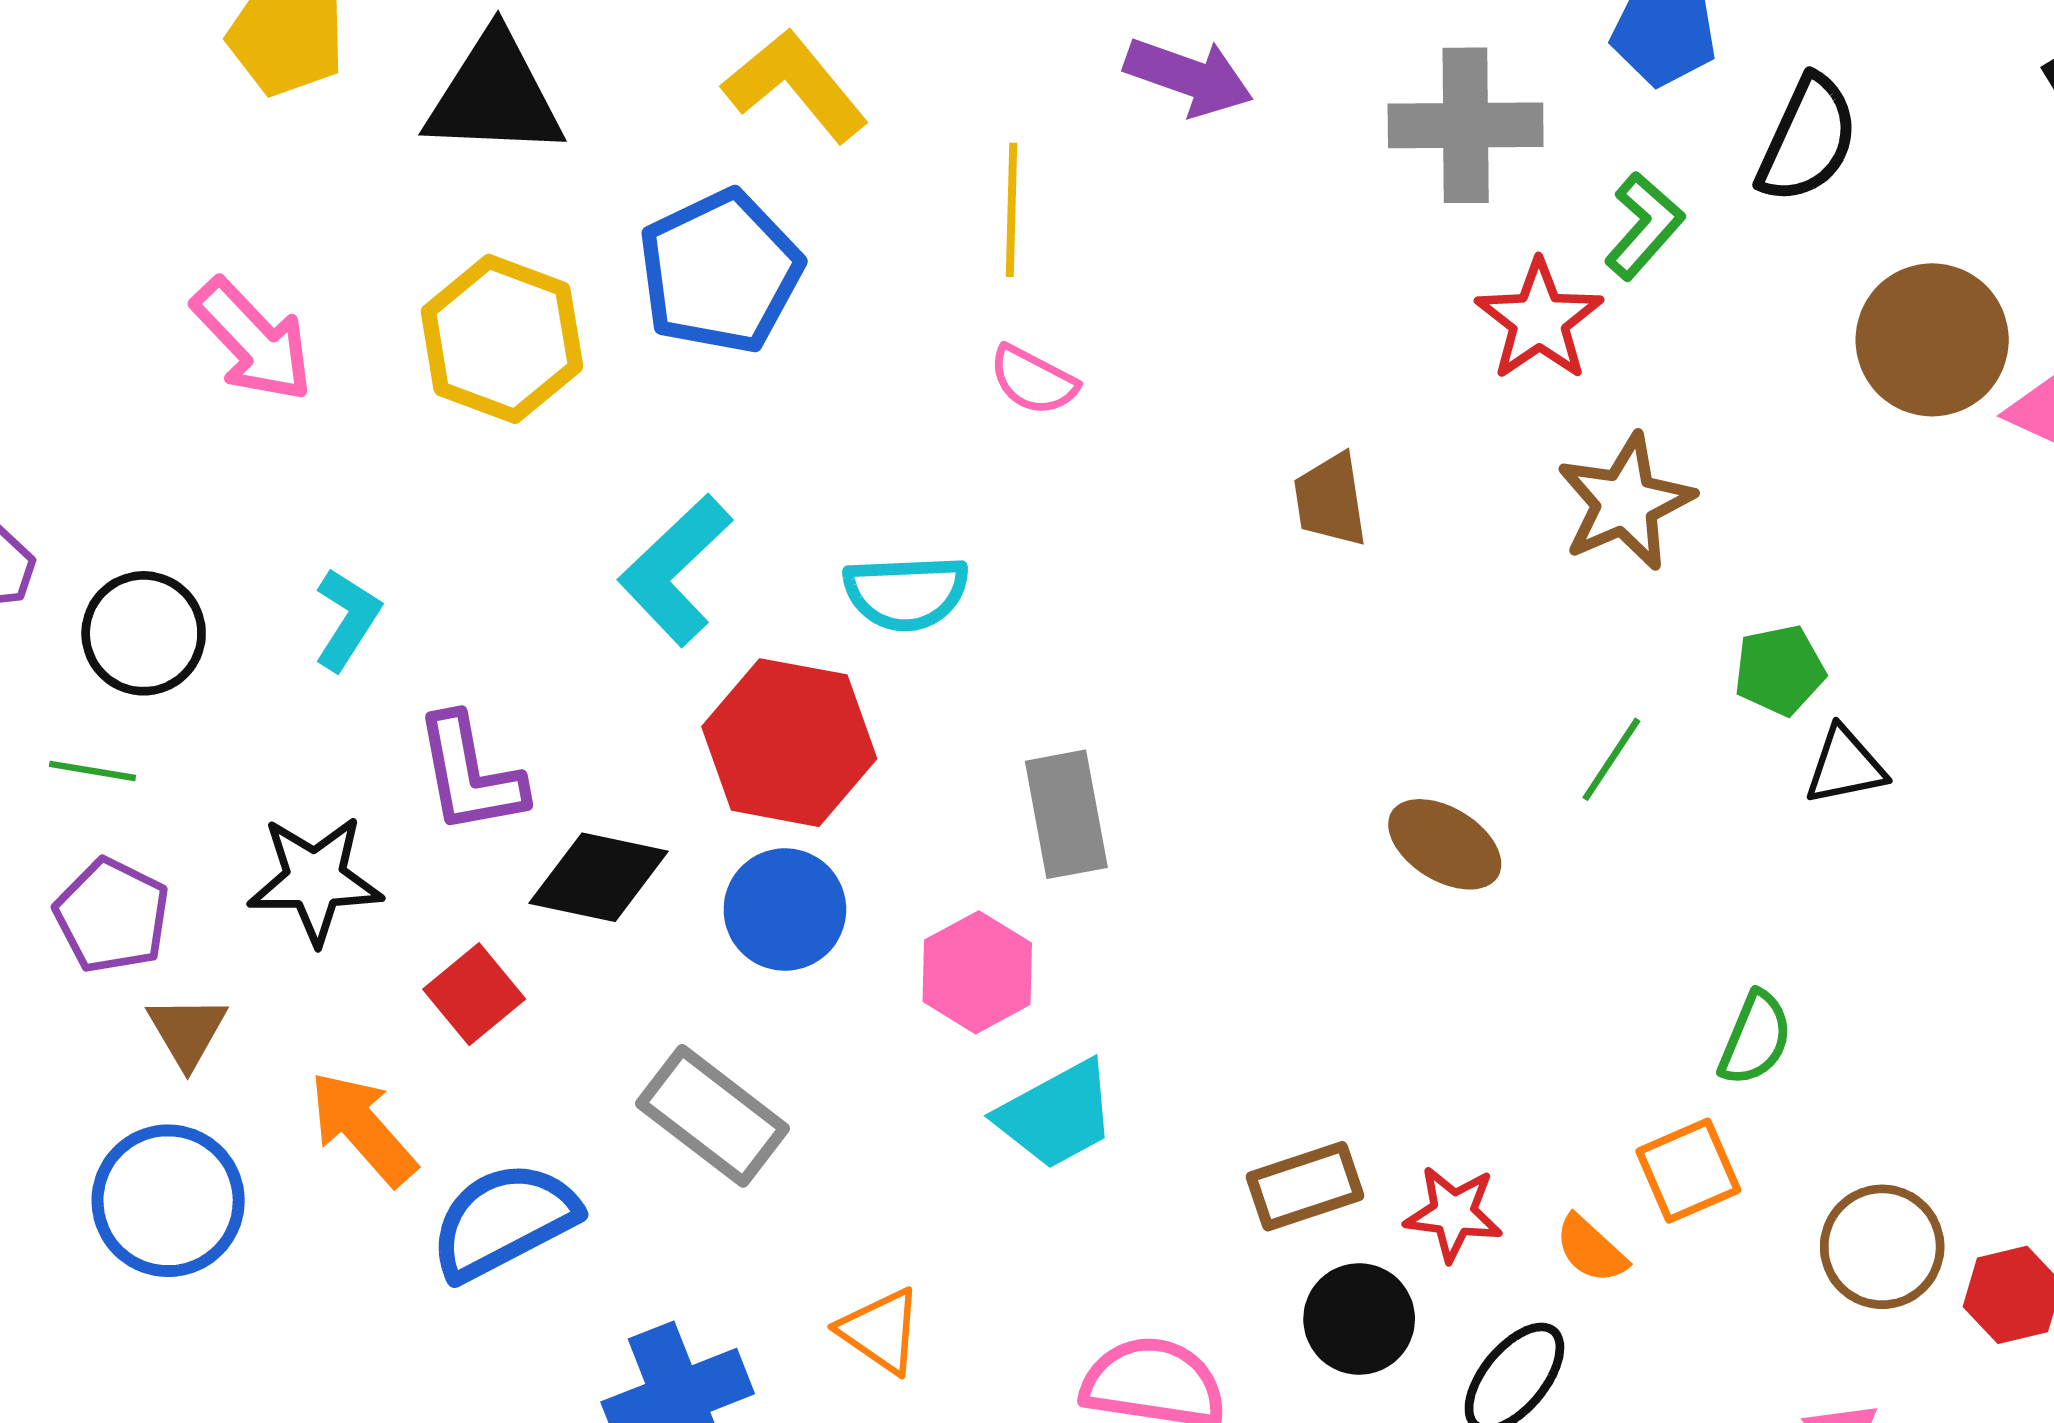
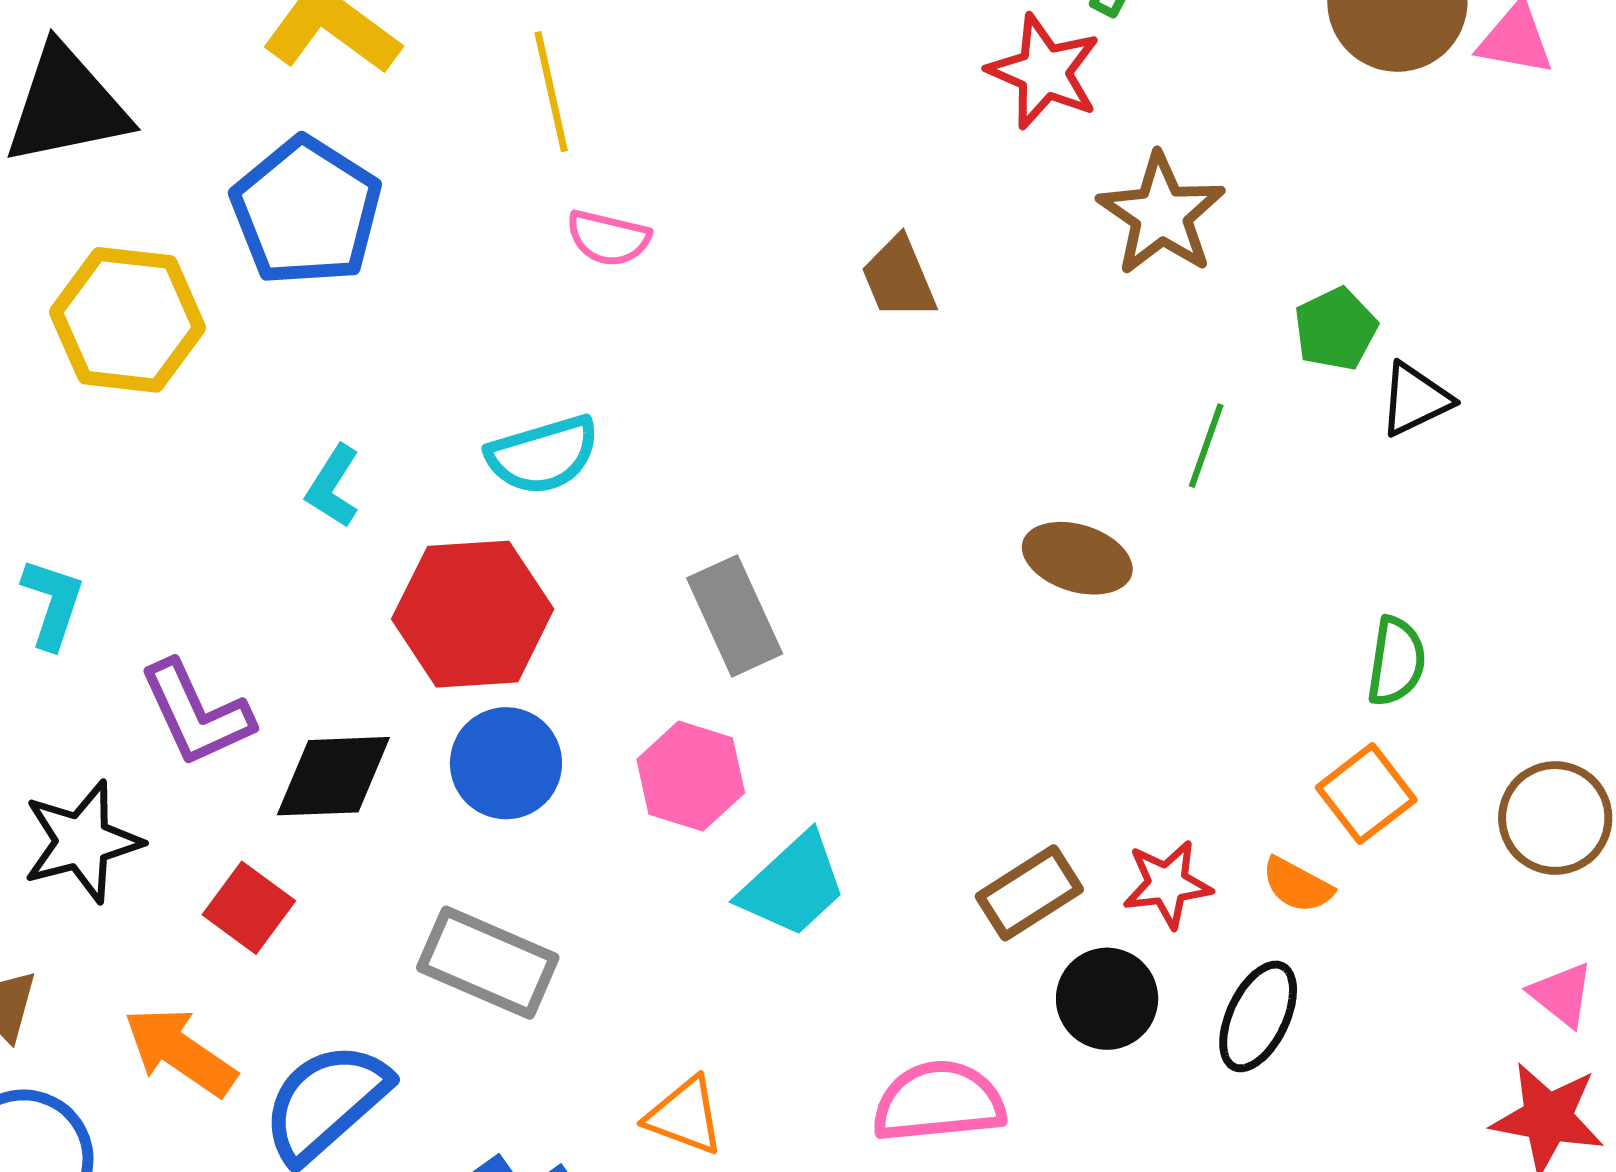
cyan L-shape: (675, 570) -> (333, 486), size x0.6

